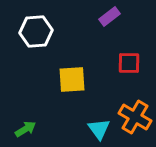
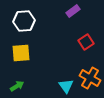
red square: (129, 63) -> (86, 42), turned -35
yellow square: (72, 80) -> (21, 53), moved

